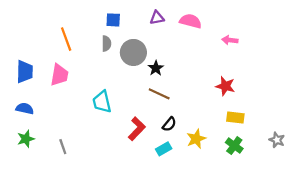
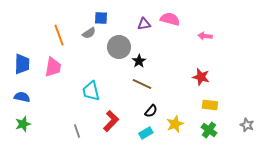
purple triangle: (157, 18) -> (144, 24), moved
gray semicircle: (106, 44) -> (89, 33), moved, turned 56
red L-shape: (137, 129) -> (111, 121), moved
gray line: (63, 147) -> (77, 131), moved

